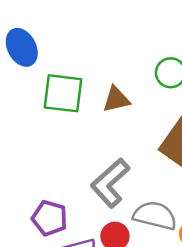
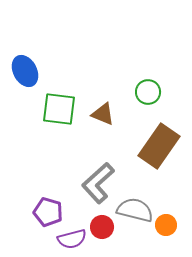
brown triangle: (116, 99) -> (103, 114), turned 35

